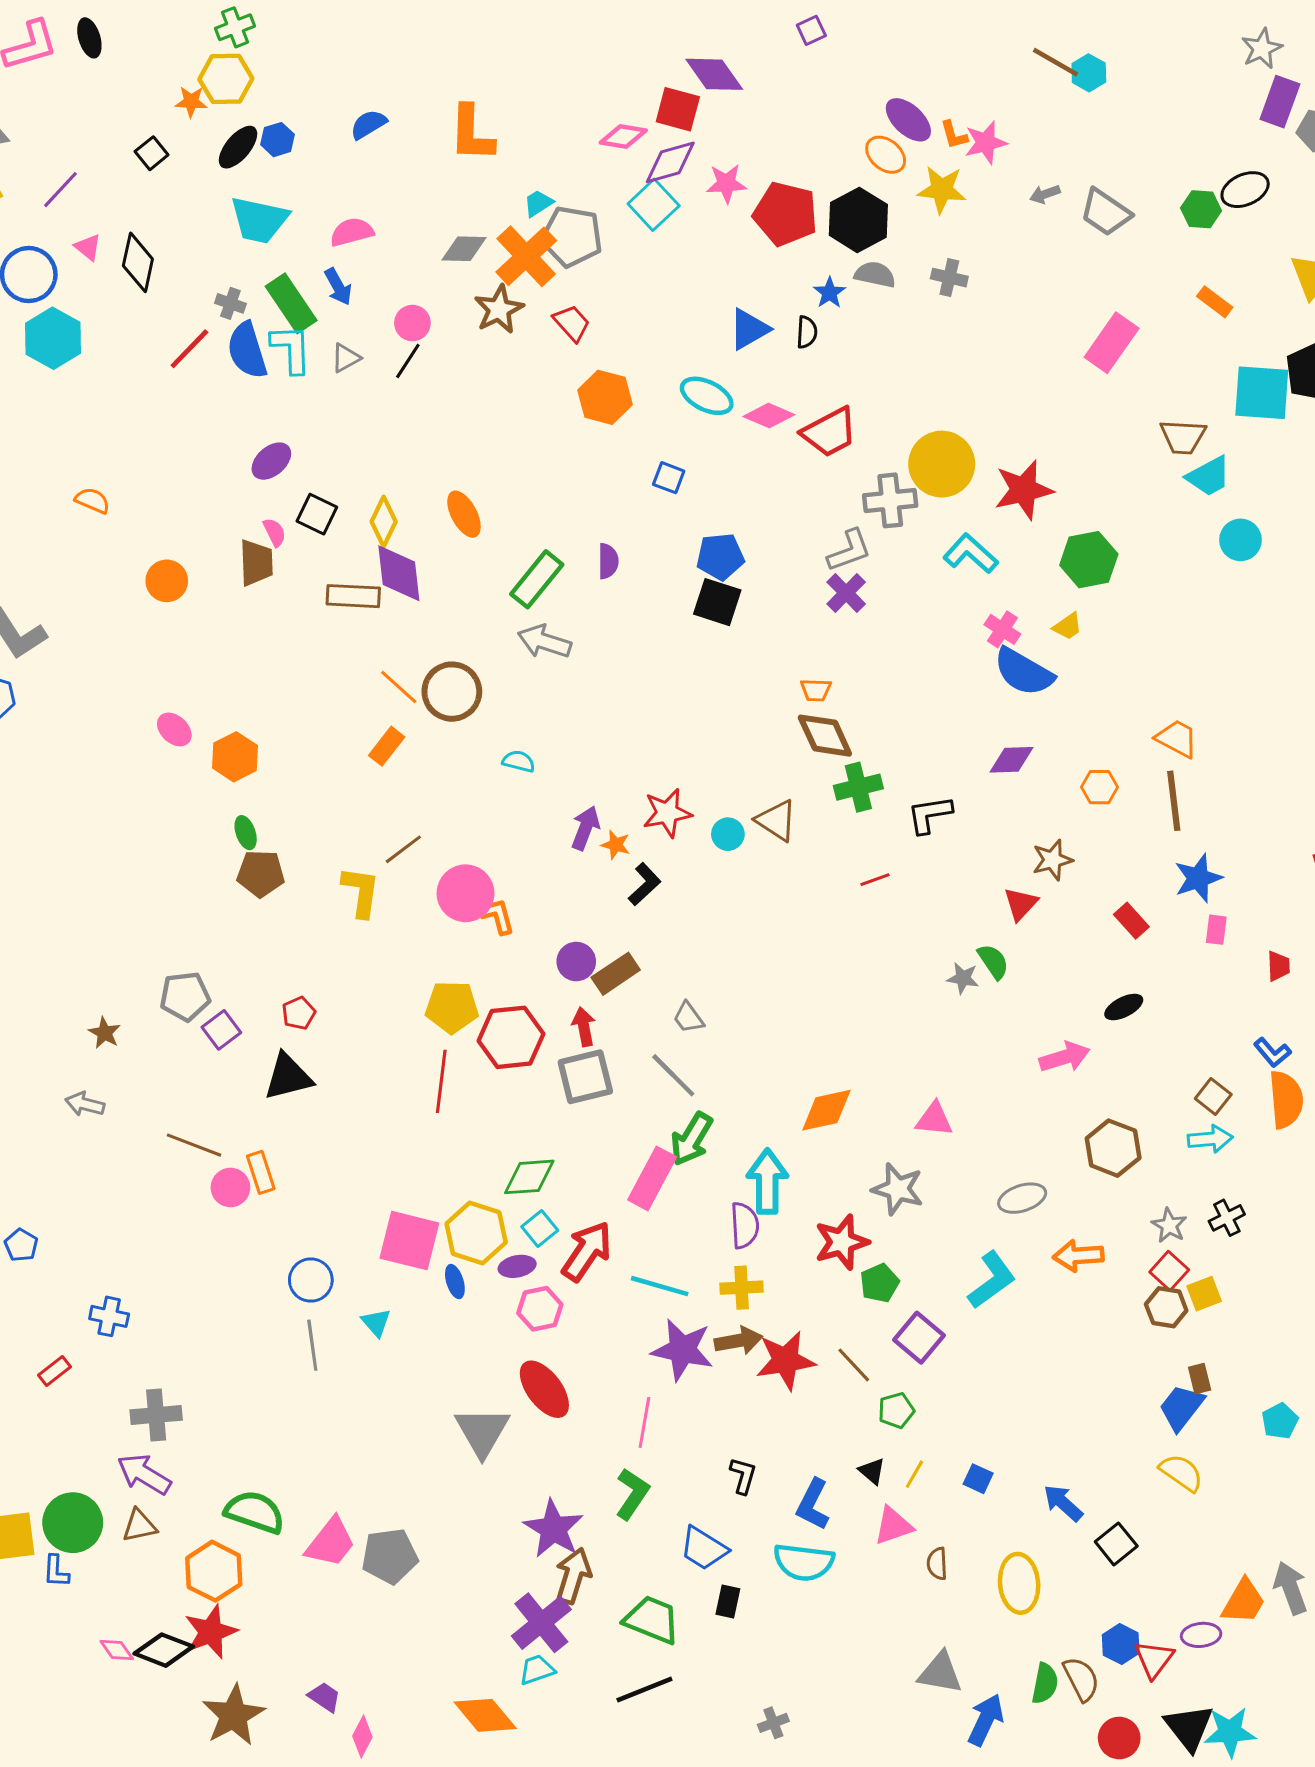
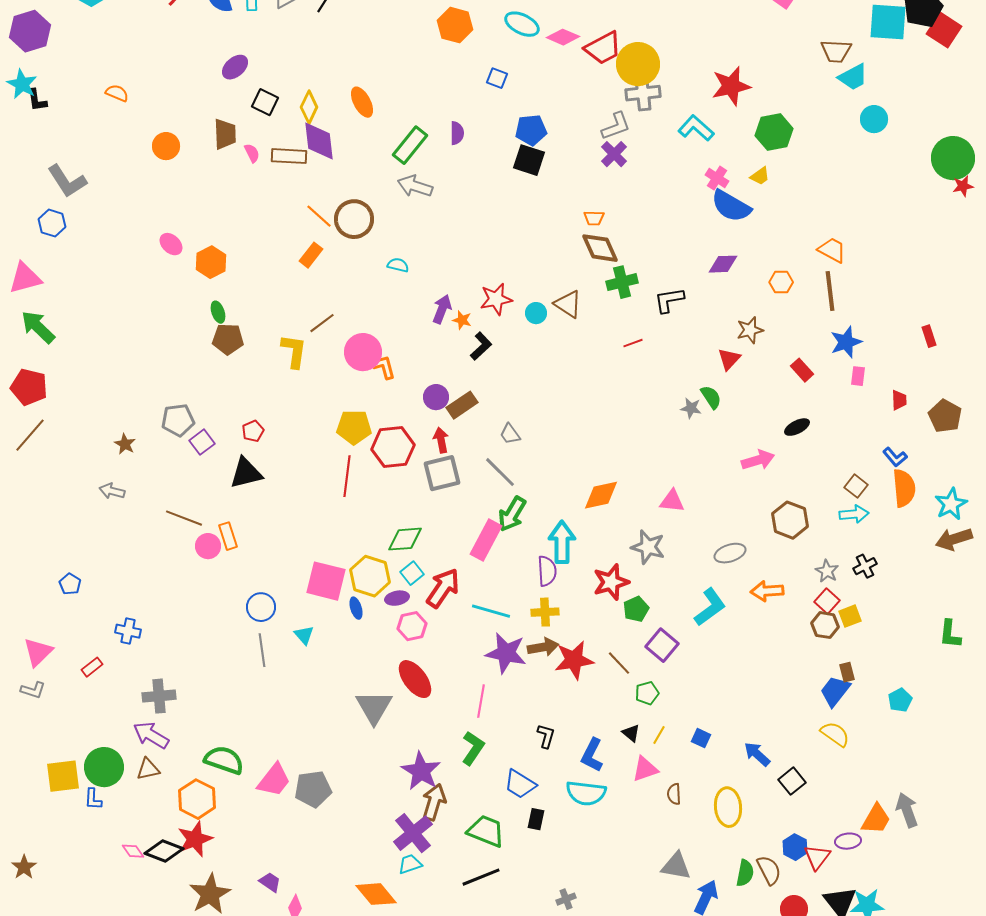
yellow circle: (942, 464) -> (638, 64), moved
pink semicircle: (274, 532) -> (252, 153), moved

